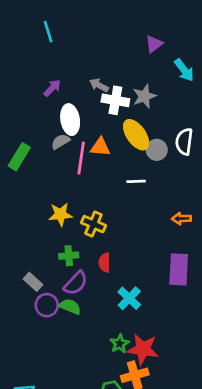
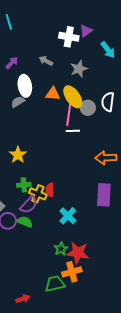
white cross: (115, 100) -> (69, 37), moved
orange triangle: (100, 147) -> (53, 94), moved
pink line: (81, 158) -> (69, 114), moved
yellow star: (60, 214) -> (18, 155), turned -30
orange arrow: (181, 219) -> (106, 158), size x1.5
yellow cross: (93, 224) -> (38, 194), moved

